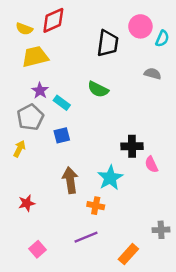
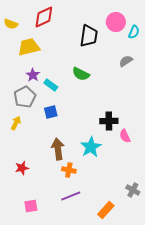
yellow semicircle: (24, 29) -> (11, 24), moved
gray semicircle: (153, 74) -> (126, 61), turned -48
orange cross: (96, 206) -> (69, 170), moved
gray cross: (161, 230) -> (133, 190), turned 32
pink square: (38, 249) -> (31, 206), turned 32

